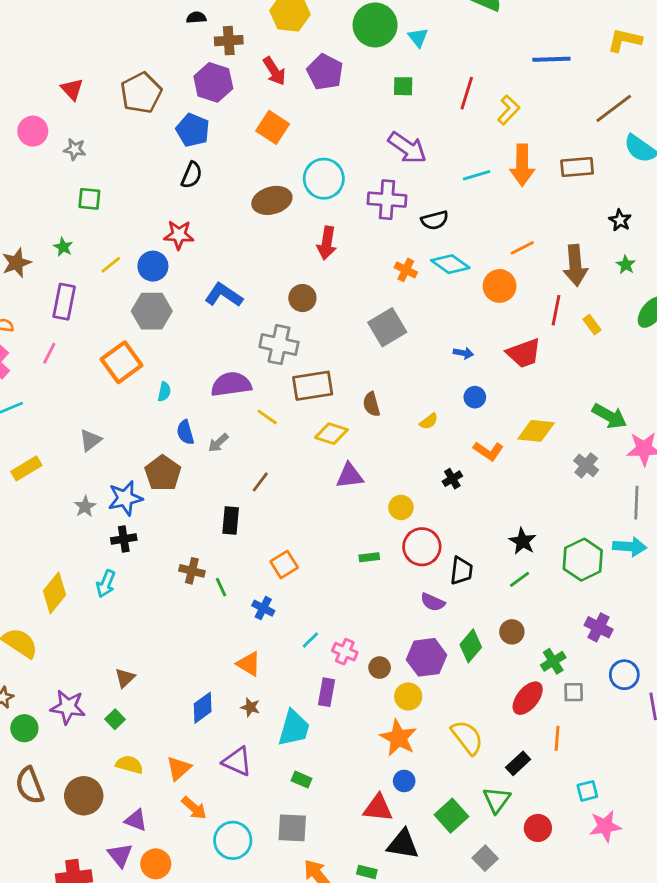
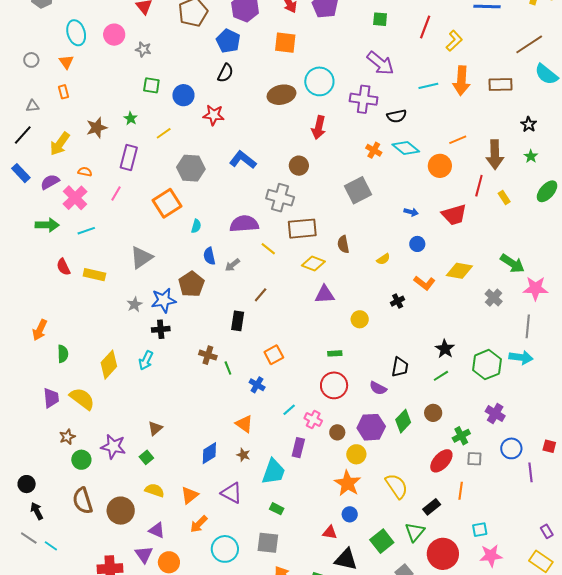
orange square: (273, 127) -> (285, 43), turned -30
blue circle: (153, 266) -> (183, 95), moved
gray triangle: (90, 440) -> (141, 257), size x1.4
yellow rectangle: (26, 468) -> (94, 275), turned 40
red circle: (422, 547) -> (334, 385), moved
orange arrow: (194, 808) -> (199, 524), turned 90
red triangle: (378, 808) -> (330, 532), size x0.7
red circle: (538, 828) -> (443, 554), size x1.6

